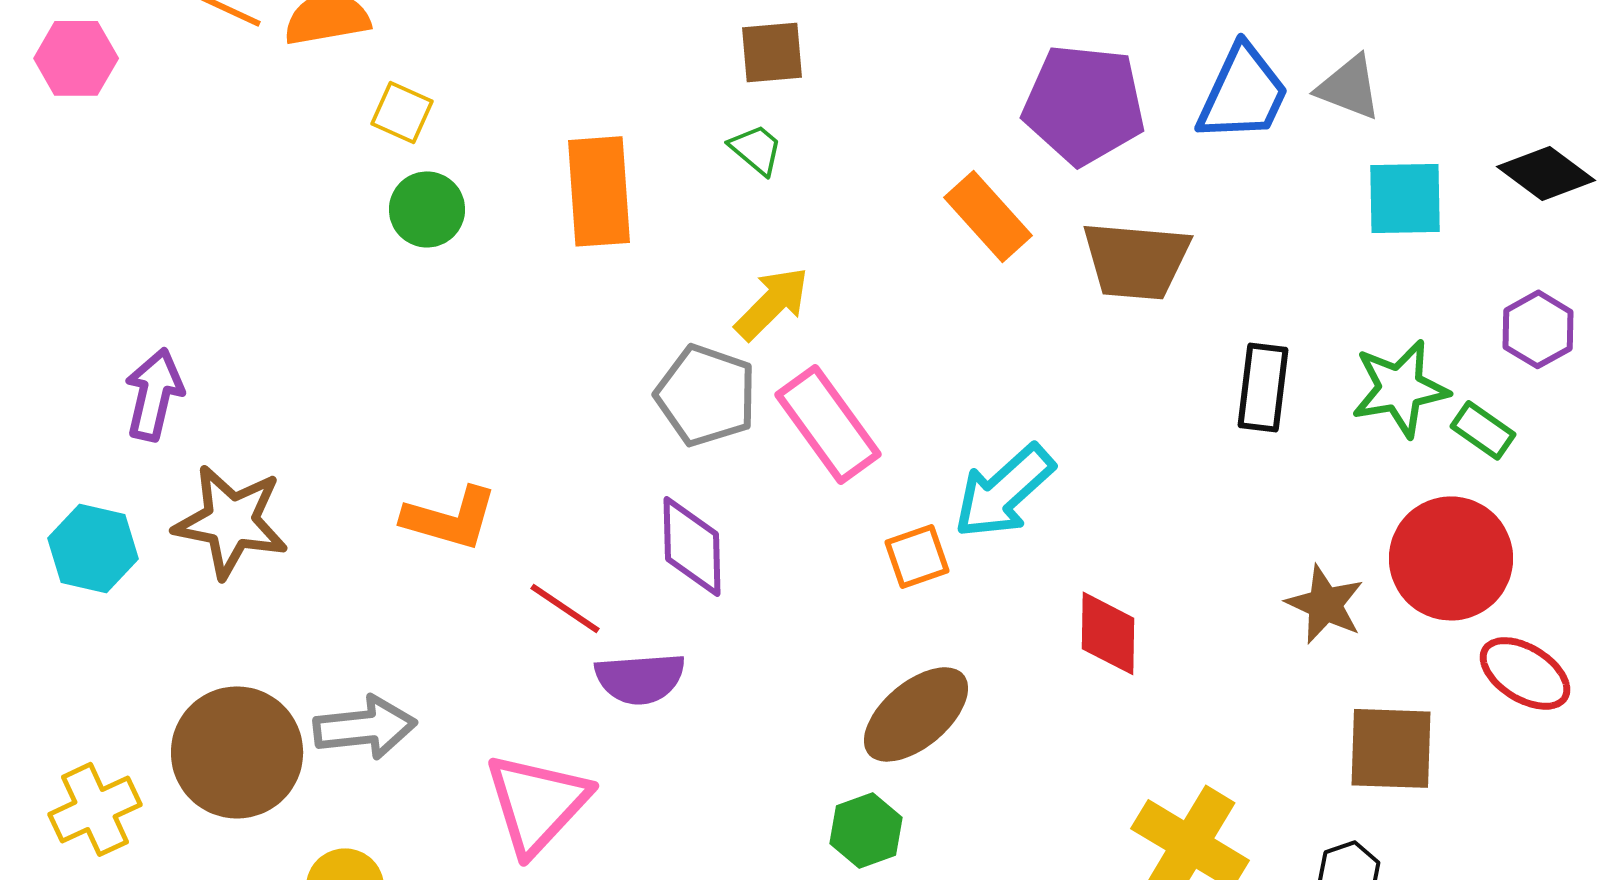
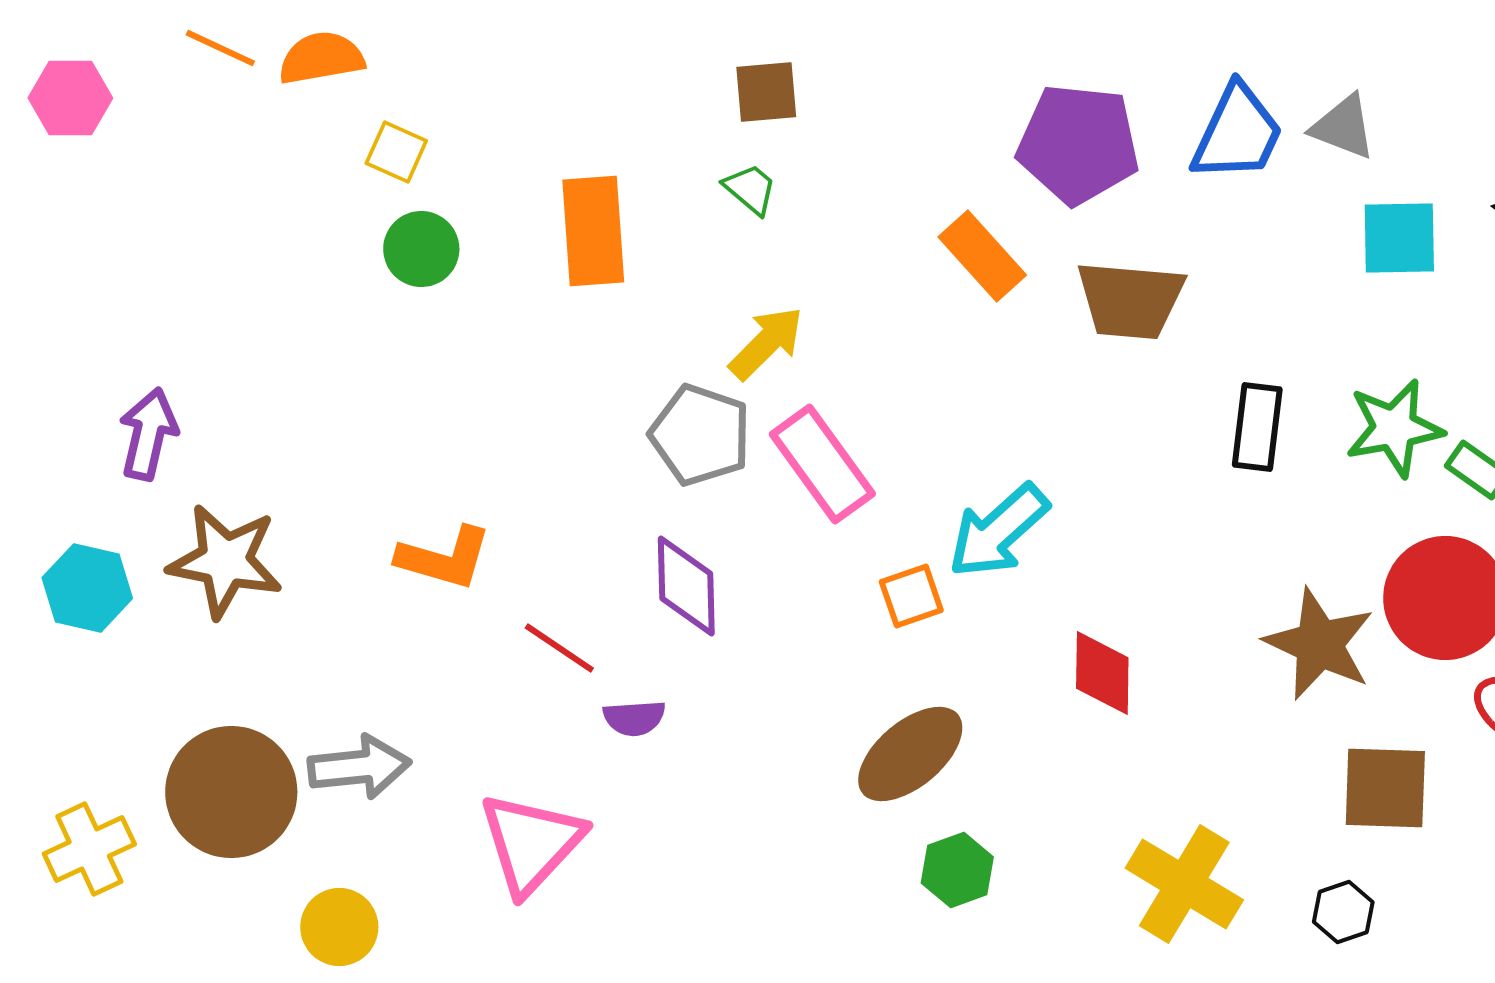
brown star: (1325, 604) -> (1319, 644), size x1.4
purple semicircle: (640, 678) -> (634, 718), size x0.7
green hexagon: (866, 830) -> (957, 870), moved

